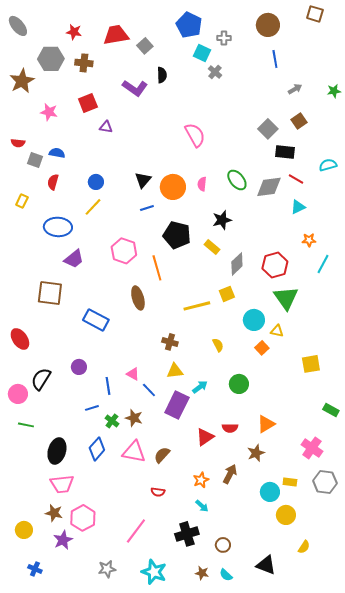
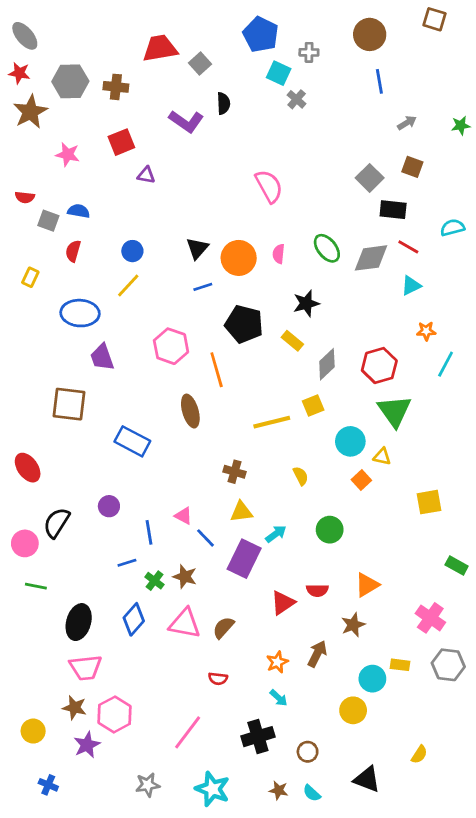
red star: (74, 32) -> (19, 73), moved
brown square: (299, 121) -> (412, 167), turned -35
purple trapezoid: (74, 259) -> (102, 357), turned 110
yellow circle: (286, 515) -> (353, 710), moved

